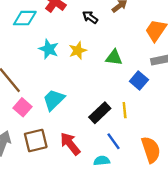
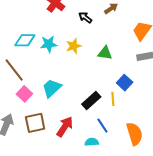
cyan diamond: (25, 18) -> (25, 40), moved
cyan star: (49, 49) -> (49, 44), turned -30
blue square: (139, 81) -> (125, 83), moved
red arrow: (70, 144) -> (65, 127), turned 70

